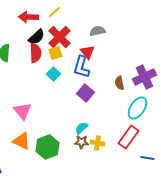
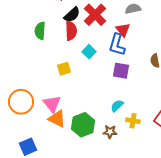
yellow square: (55, 53) -> (64, 69), moved
purple square: (85, 93) -> (121, 71), turned -30
pink triangle: (22, 111) -> (52, 104), moved
brown star: (81, 142) -> (110, 132), moved

